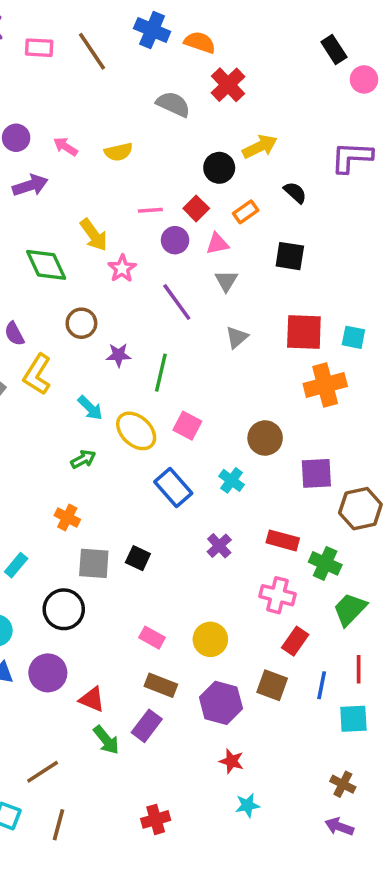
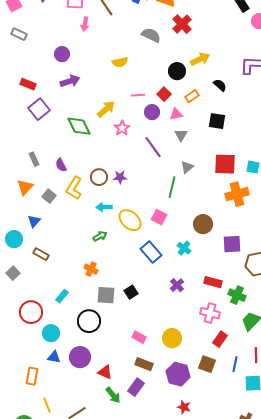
pink arrow: (66, 147) -> (85, 24), moved, turned -112
yellow arrow: (94, 235) -> (106, 109), turned -96
brown circle: (81, 323) -> (99, 177), moved
green line: (161, 373) -> (172, 187), moved
cyan arrow: (90, 408) -> (104, 207), turned 133
black square: (138, 558) -> (131, 292), turned 32

